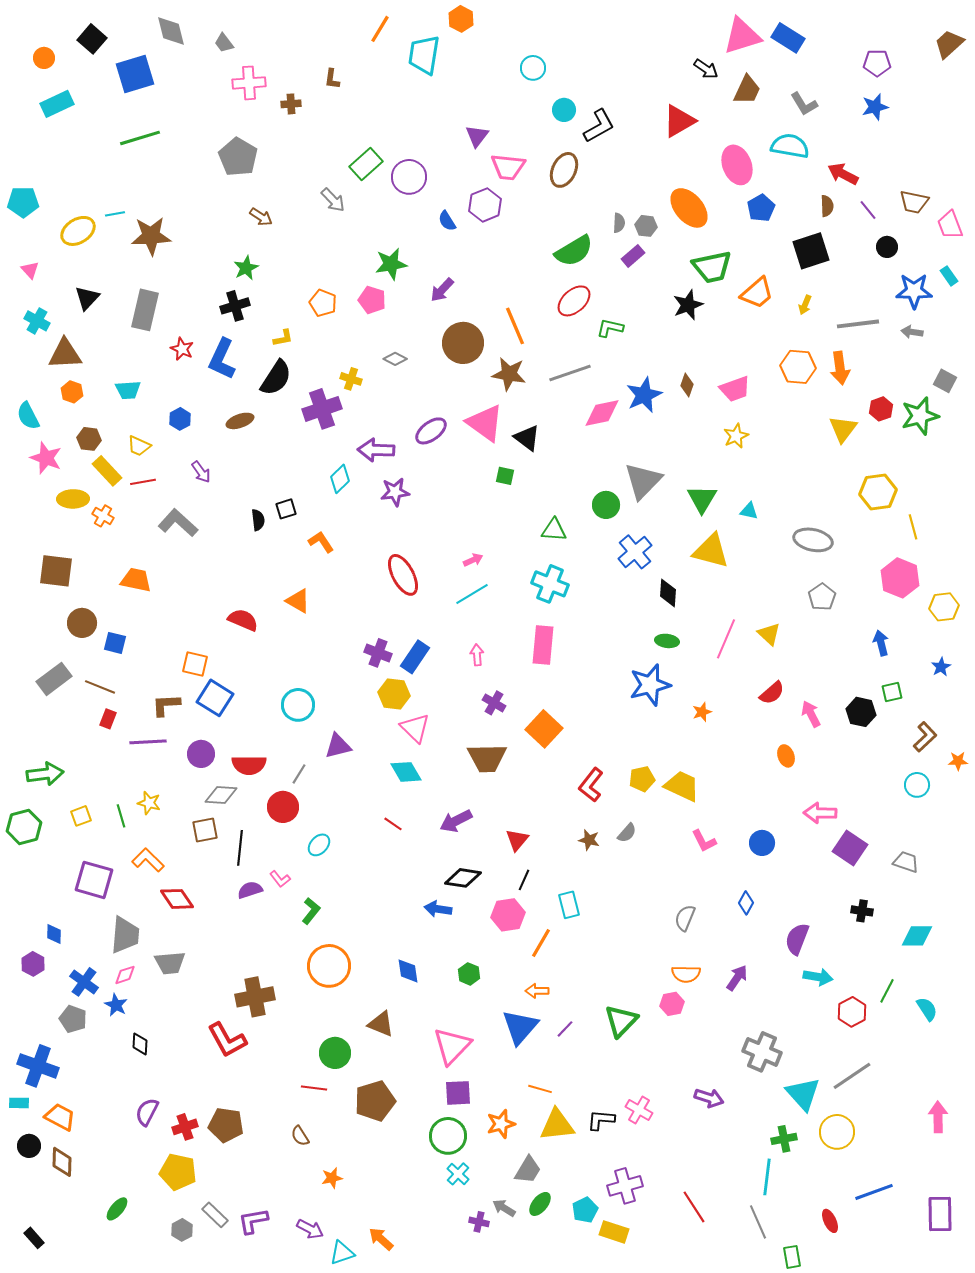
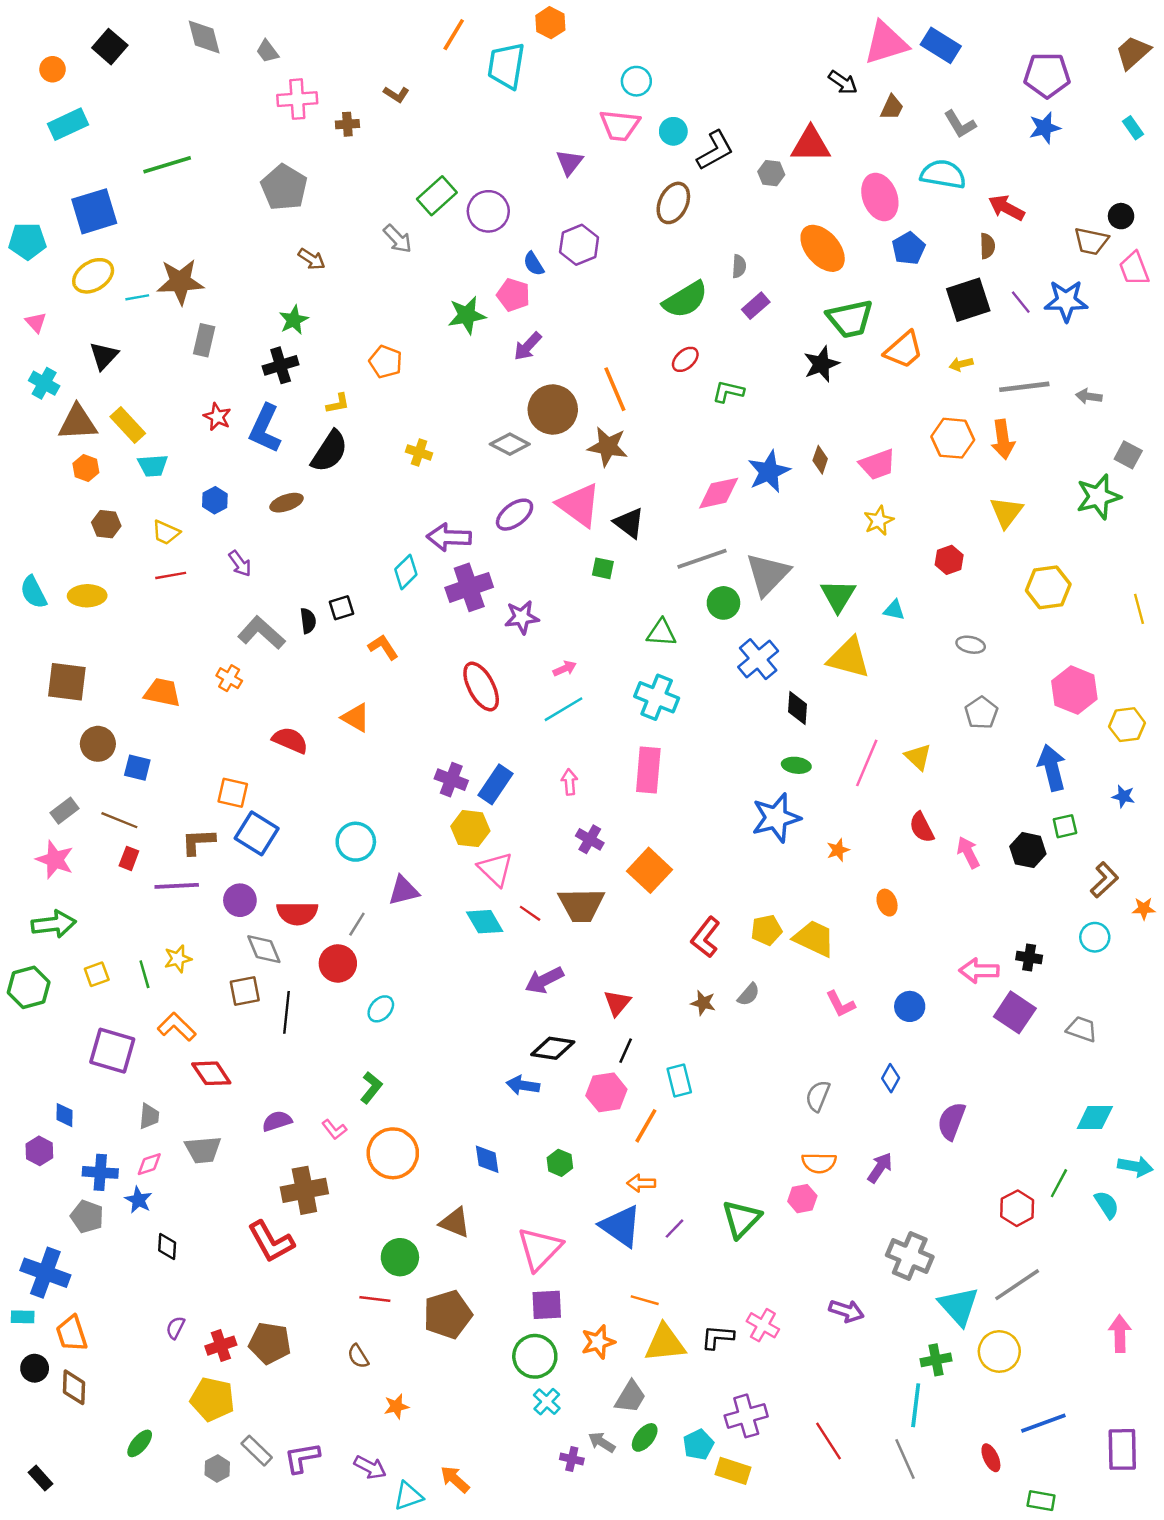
purple pentagon: (877, 63) -> (1047, 75), size x1.4
blue square: (135, 74) -> (94, 211), moved
brown L-shape: (332, 79) -> (396, 94), turned -65
brown trapezoid: (747, 90) -> (892, 107), size x0.7
red triangle: (679, 121) -> (811, 144), turned 30
pink trapezoid: (508, 167) -> (620, 125), moved
purple line: (868, 210) -> (1021, 302), moved
cyan line: (115, 214) -> (137, 297), moved
gray hexagon: (646, 226) -> (771, 173), moved
black circle: (887, 247) -> (1121, 216), moved
cyan rectangle: (949, 276) -> (1133, 128), moved
blue star: (914, 291) -> (1066, 301), moved
pink pentagon: (372, 300) -> (513, 295), moved
red ellipse: (574, 301) -> (685, 359), size x0.7
yellow arrow: (805, 305) -> (961, 364), turned 54
gray rectangle: (145, 310) -> (204, 340), moved, size x0.7
gray diamond: (395, 359) -> (510, 444), moved, size x1.4
gray line: (570, 373) -> (702, 559), moved
purple cross: (322, 409) -> (469, 587), moved
red hexagon: (881, 409) -> (949, 560), moved
cyan semicircle: (28, 416) -> (33, 592), moved
pink star: (46, 458) -> (55, 860), moved
yellow rectangle: (107, 471) -> (128, 425), moved
purple star: (395, 492) -> (522, 617), moved
orange cross: (103, 516) -> (229, 678), moved
gray L-shape: (178, 523) -> (261, 633), moved
yellow line: (913, 527) -> (1139, 609), moved
gray ellipse: (813, 540) -> (971, 645), size x0.6
blue arrow: (881, 643) -> (1052, 768), size x1.5
blue star: (941, 667) -> (1123, 796), turned -30
gray rectangle: (54, 679) -> (64, 811), size x0.7
red semicircle: (772, 693) -> (922, 827), turned 104
orange ellipse: (786, 756) -> (887, 903), moved
gray diamond: (221, 795) -> (264, 949), turned 64
yellow star: (149, 803) -> (178, 959), turned -30
red line: (393, 824) -> (530, 913), moved
pink L-shape: (280, 879) -> (334, 1129), moved
purple semicircle: (250, 890) -> (277, 1121), moved
black cross: (862, 911) -> (1029, 958), moved
gray trapezoid: (125, 935) -> (149, 1116), size x0.6
cyan arrow: (818, 977) -> (1135, 1166), moved
blue cross: (84, 982) -> (100, 1172), turned -32
blue triangle: (520, 1027) -> (621, 1226), turned -36
purple semicircle: (147, 1112) -> (175, 1328), size x0.7
orange trapezoid: (60, 1117) -> (72, 1334), turned -136
green rectangle: (792, 1257) -> (1041, 1501), moved, turned -70

